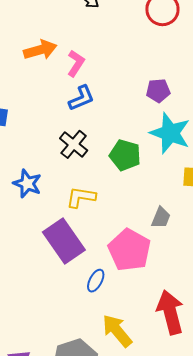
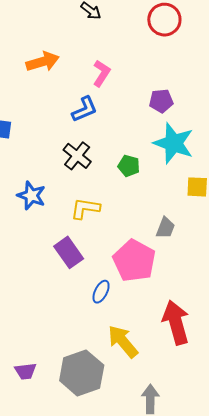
pink L-shape: (76, 63) -> (101, 73), moved
green pentagon: (125, 155) -> (129, 166), size x0.7
purple rectangle: (64, 241) -> (69, 252), size x0.7

